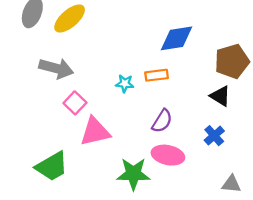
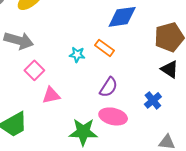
orange rectangle: (157, 75) -> (105, 48), turned 42
black triangle: (220, 96) -> (170, 69), moved
pink triangle: (95, 132) -> (51, 95), size x0.7

